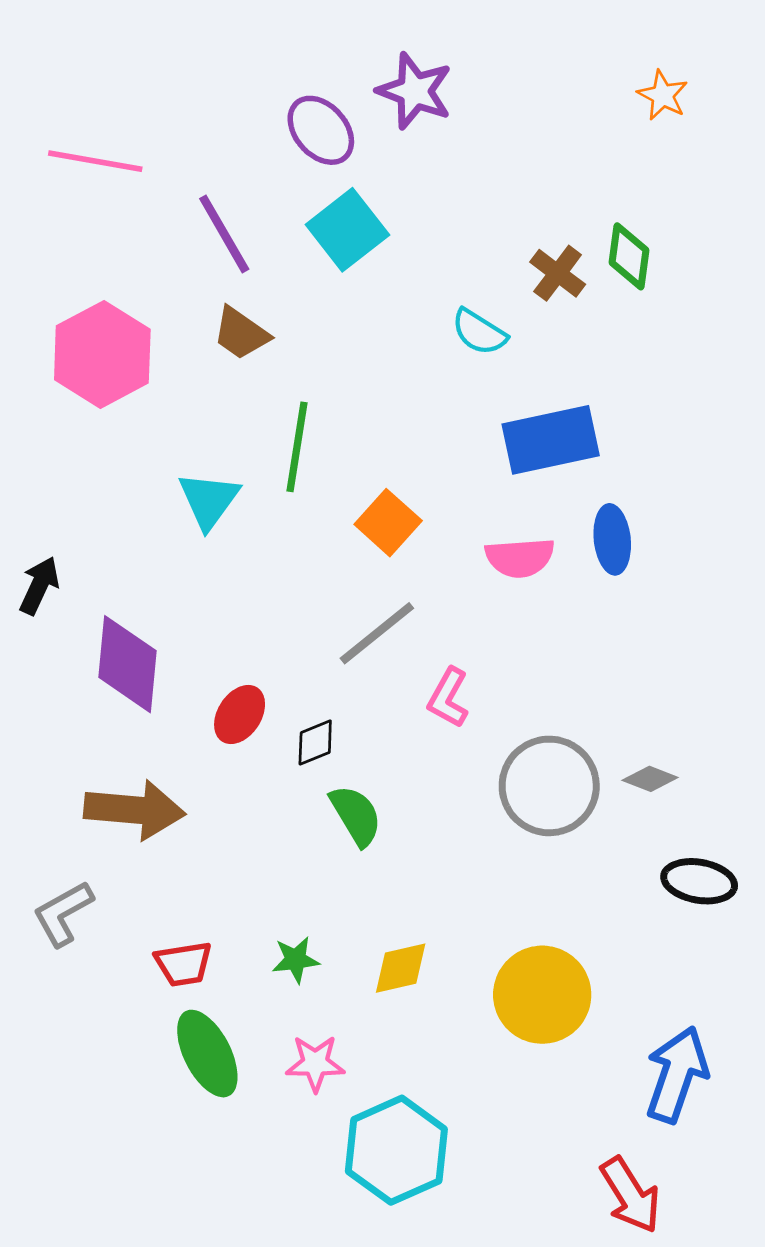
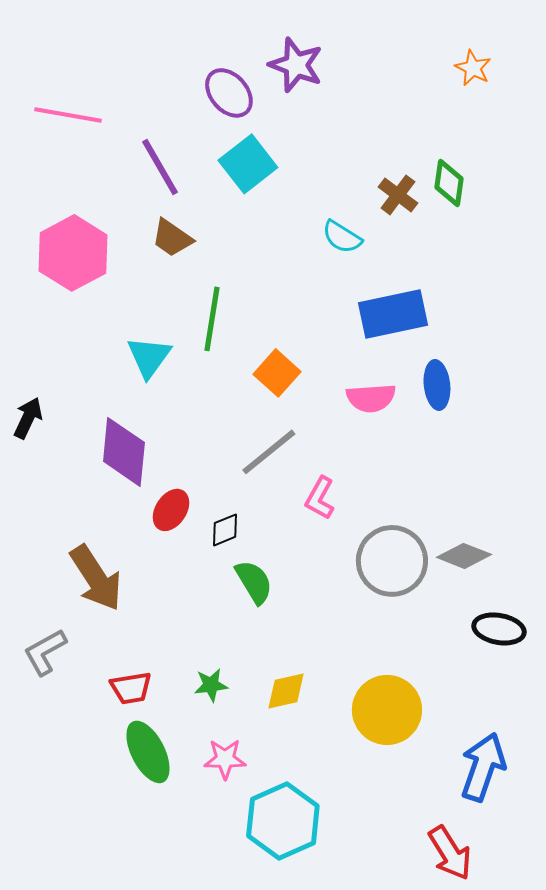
purple diamond: (127, 664) -> (124, 452), moved
gray diamond: (650, 779) -> (464, 556), size x1.4
brown arrow: (134, 810) -> (96, 578), turned 52

